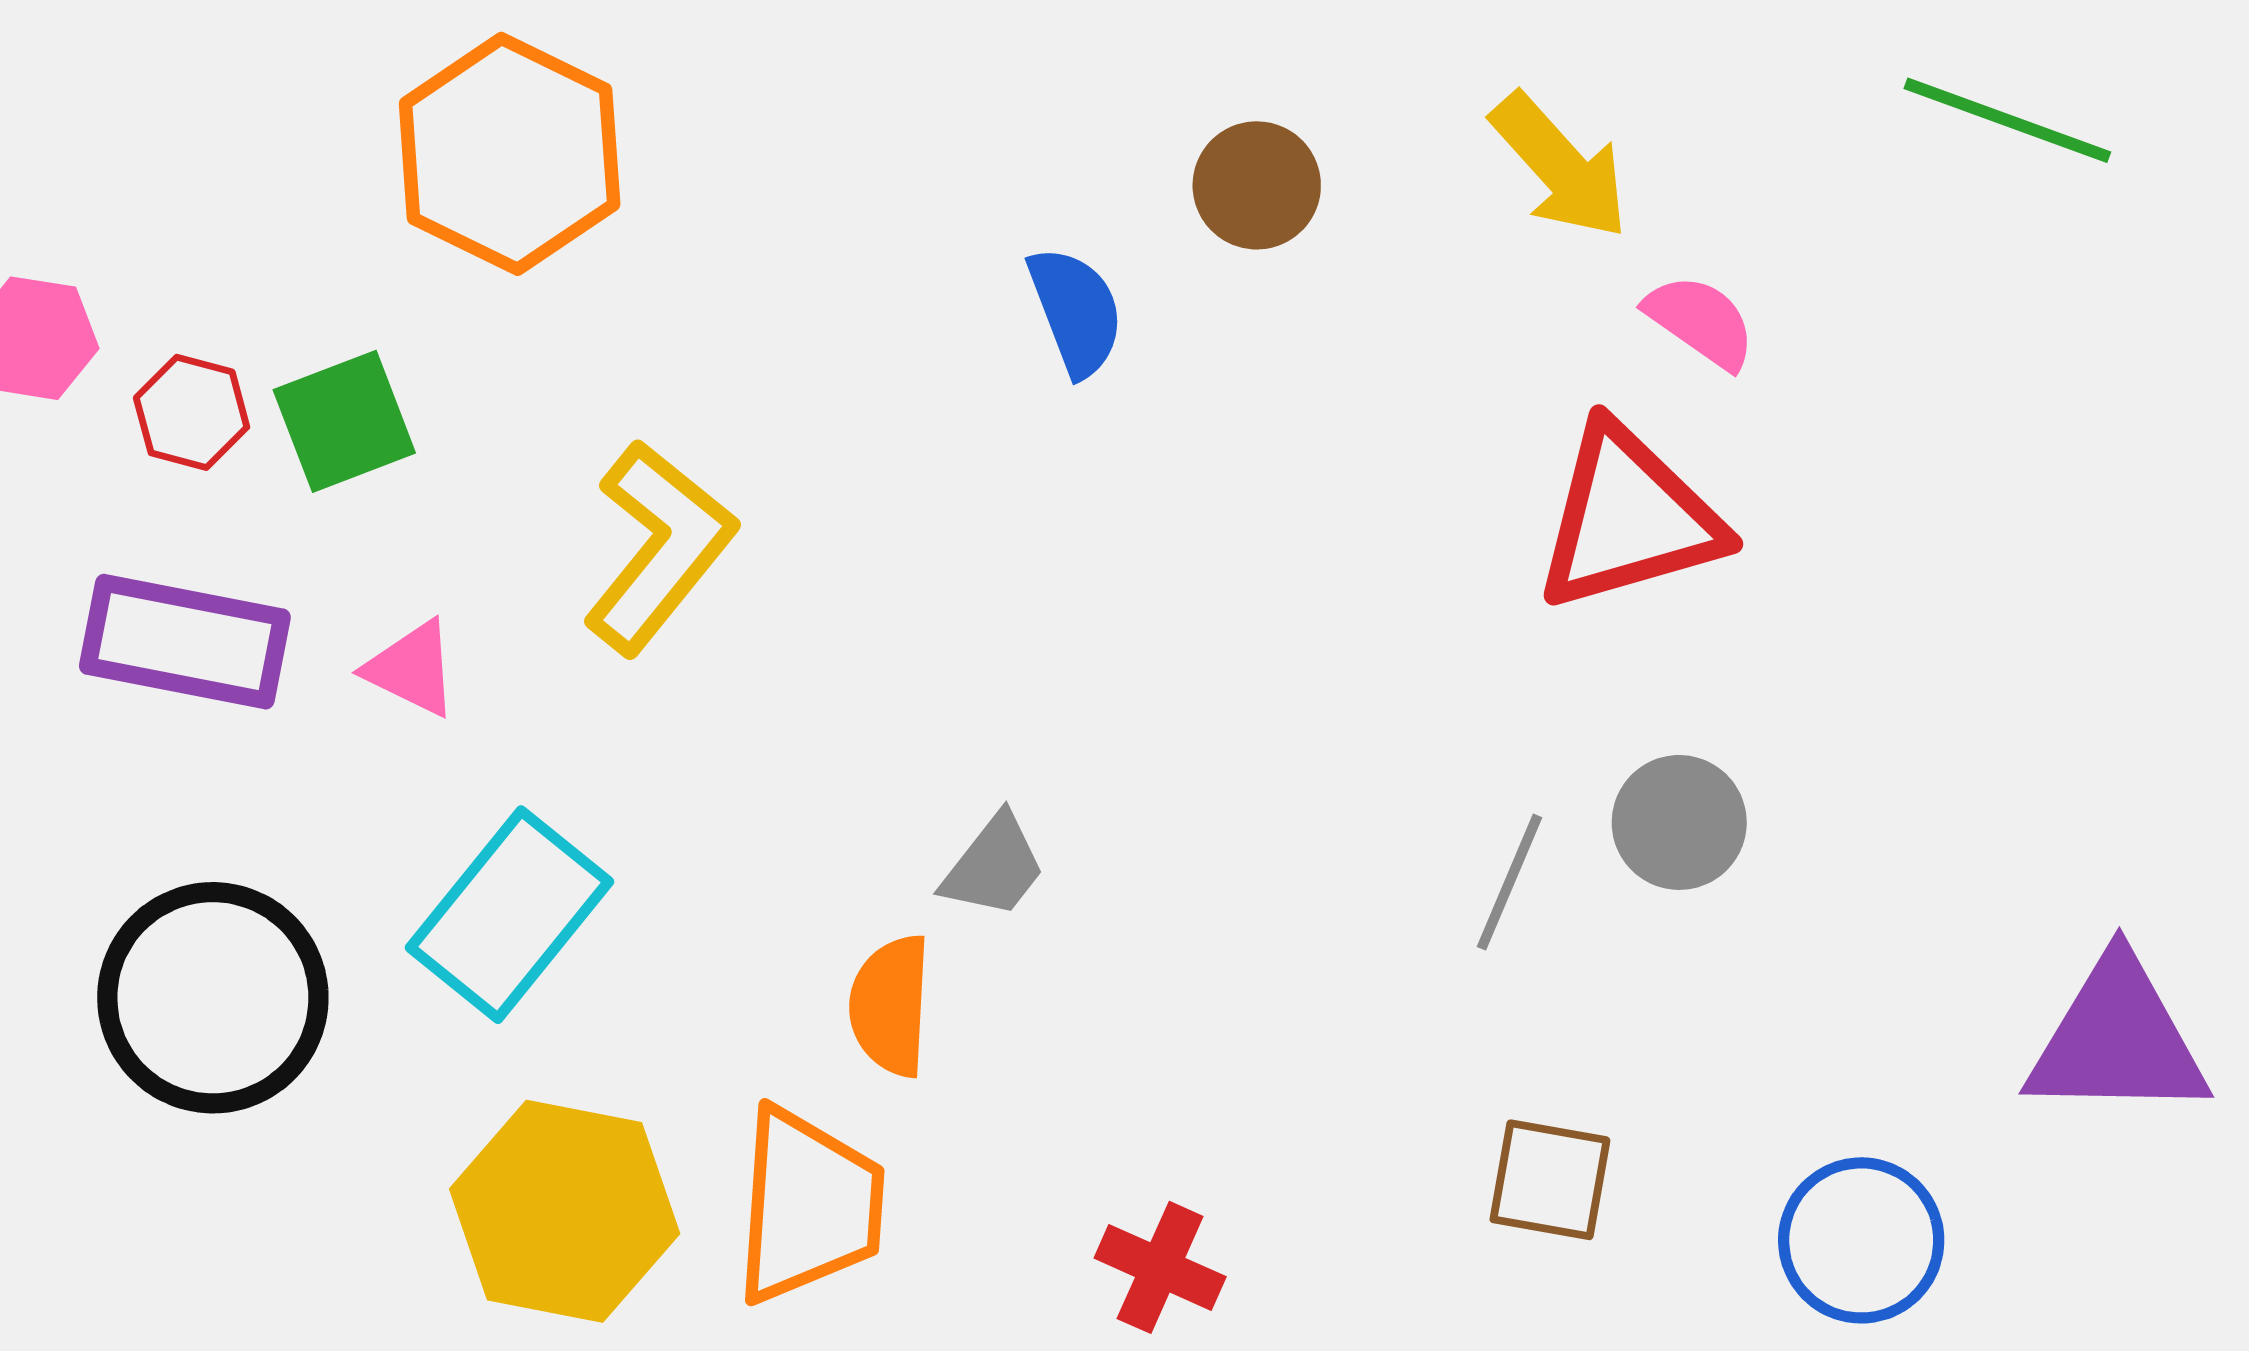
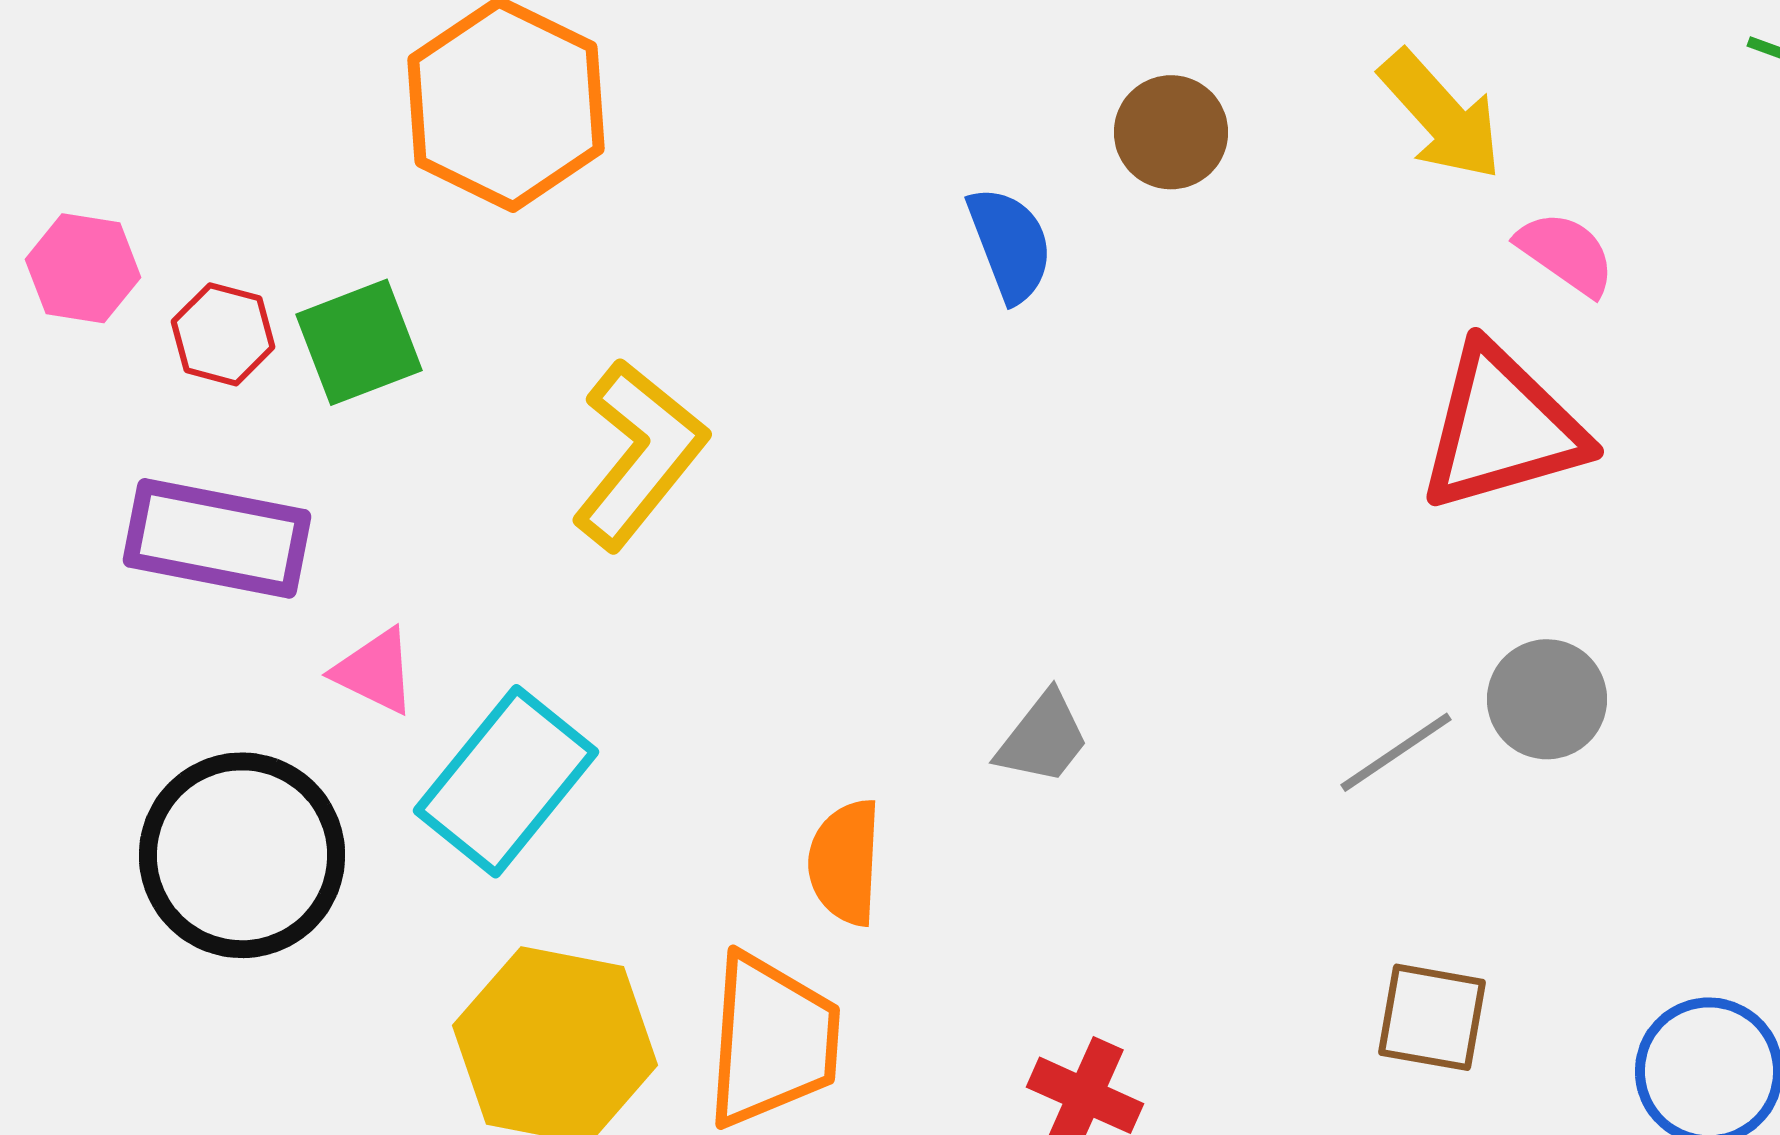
pink triangle: (412, 669) -> (375, 671), moved
gray trapezoid: (994, 866) -> (1043, 738), moved
gray line: (1510, 882) -> (1396, 752), turned 33

